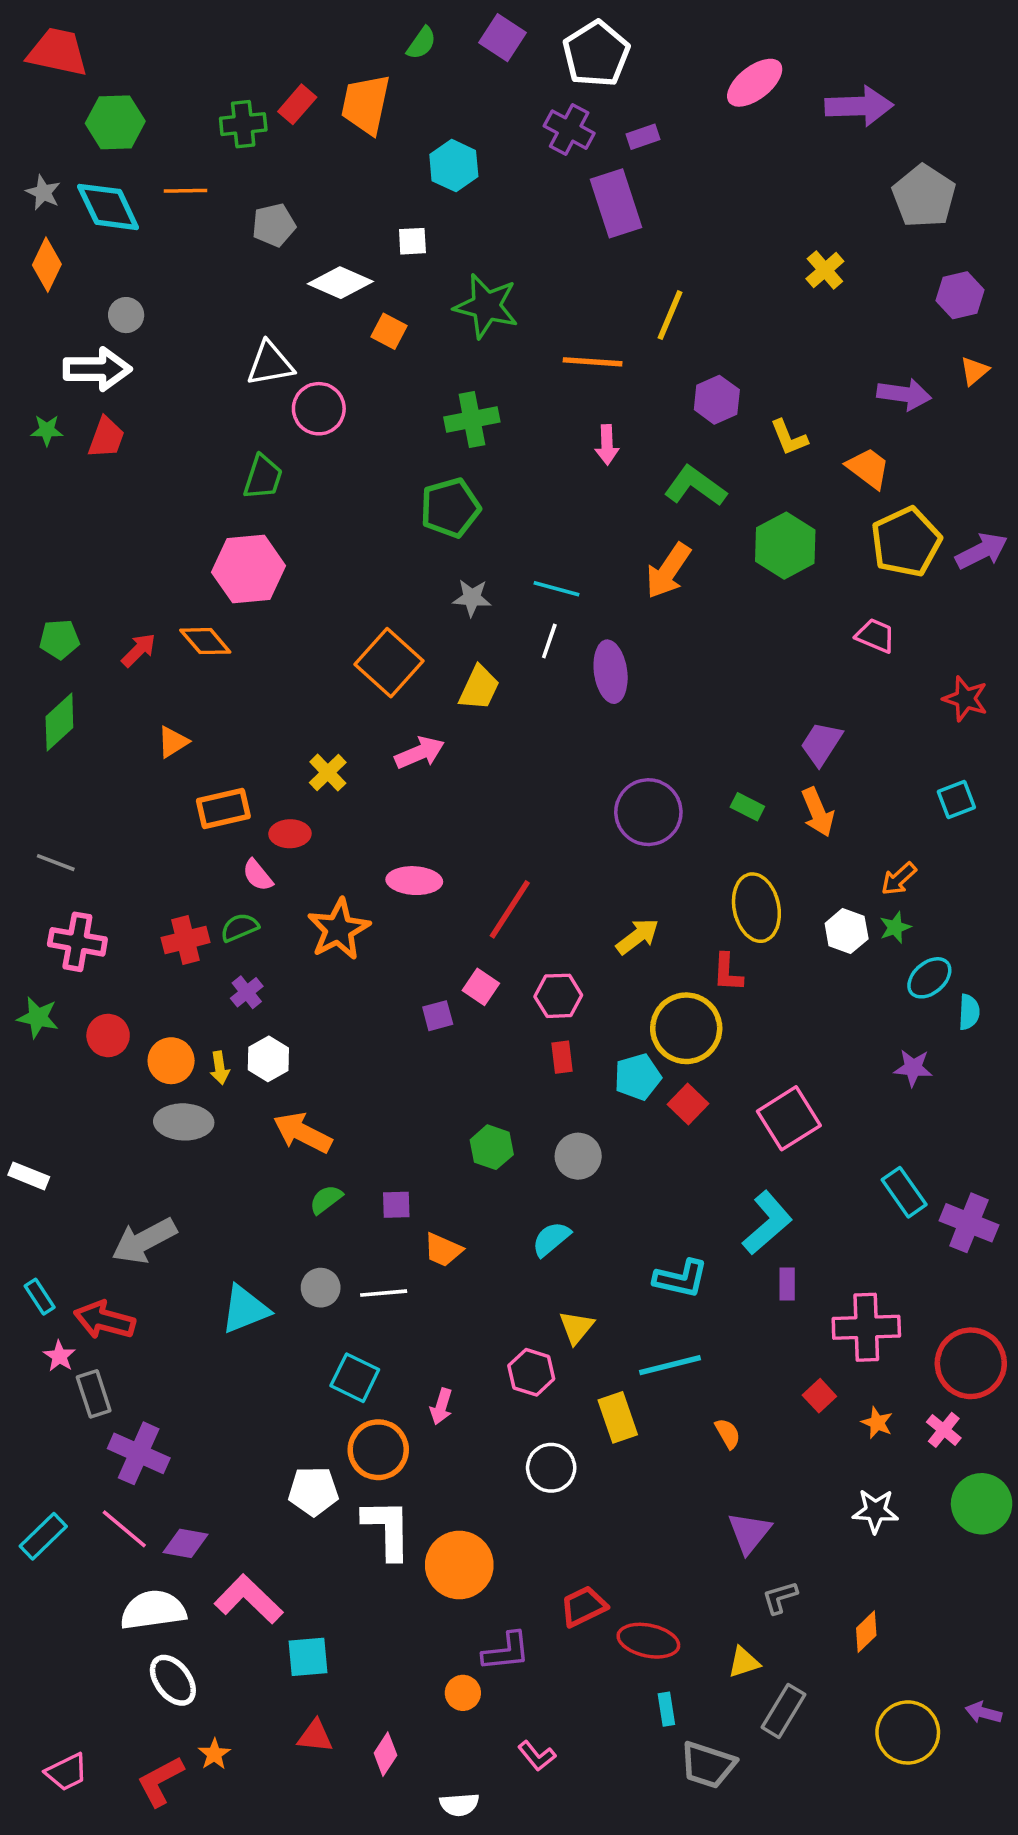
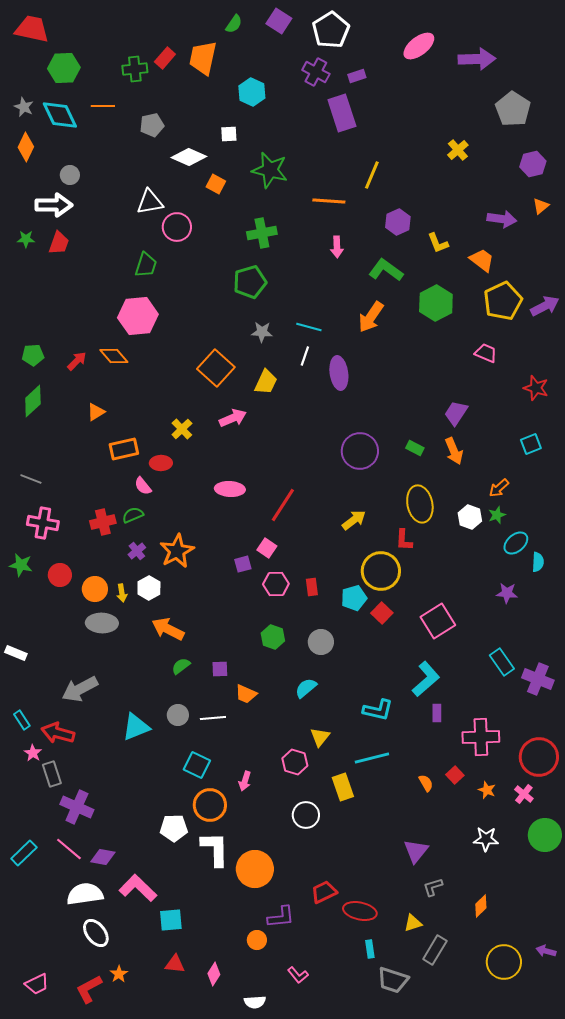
orange star: (339, 929) -> (177, 551), moved
pink hexagon: (558, 996) -> (276, 584), moved
orange semicircle: (728, 1434) -> (426, 783), moved

